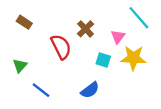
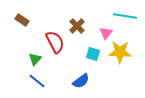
cyan line: (139, 18) -> (125, 16), turned -40
green triangle: (20, 66) -> (35, 59), moved

